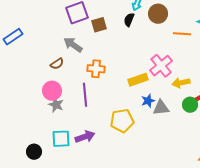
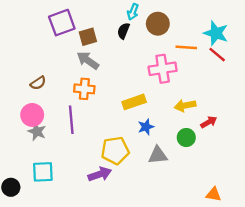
gray arrow: (73, 45) -> (88, 60), moved
pink cross: (161, 66) -> (163, 69), moved, turned 30
green circle: (190, 105) -> (186, 137), moved
gray triangle: (161, 108) -> (158, 155), moved
purple arrow: (85, 137) -> (100, 174), moved

